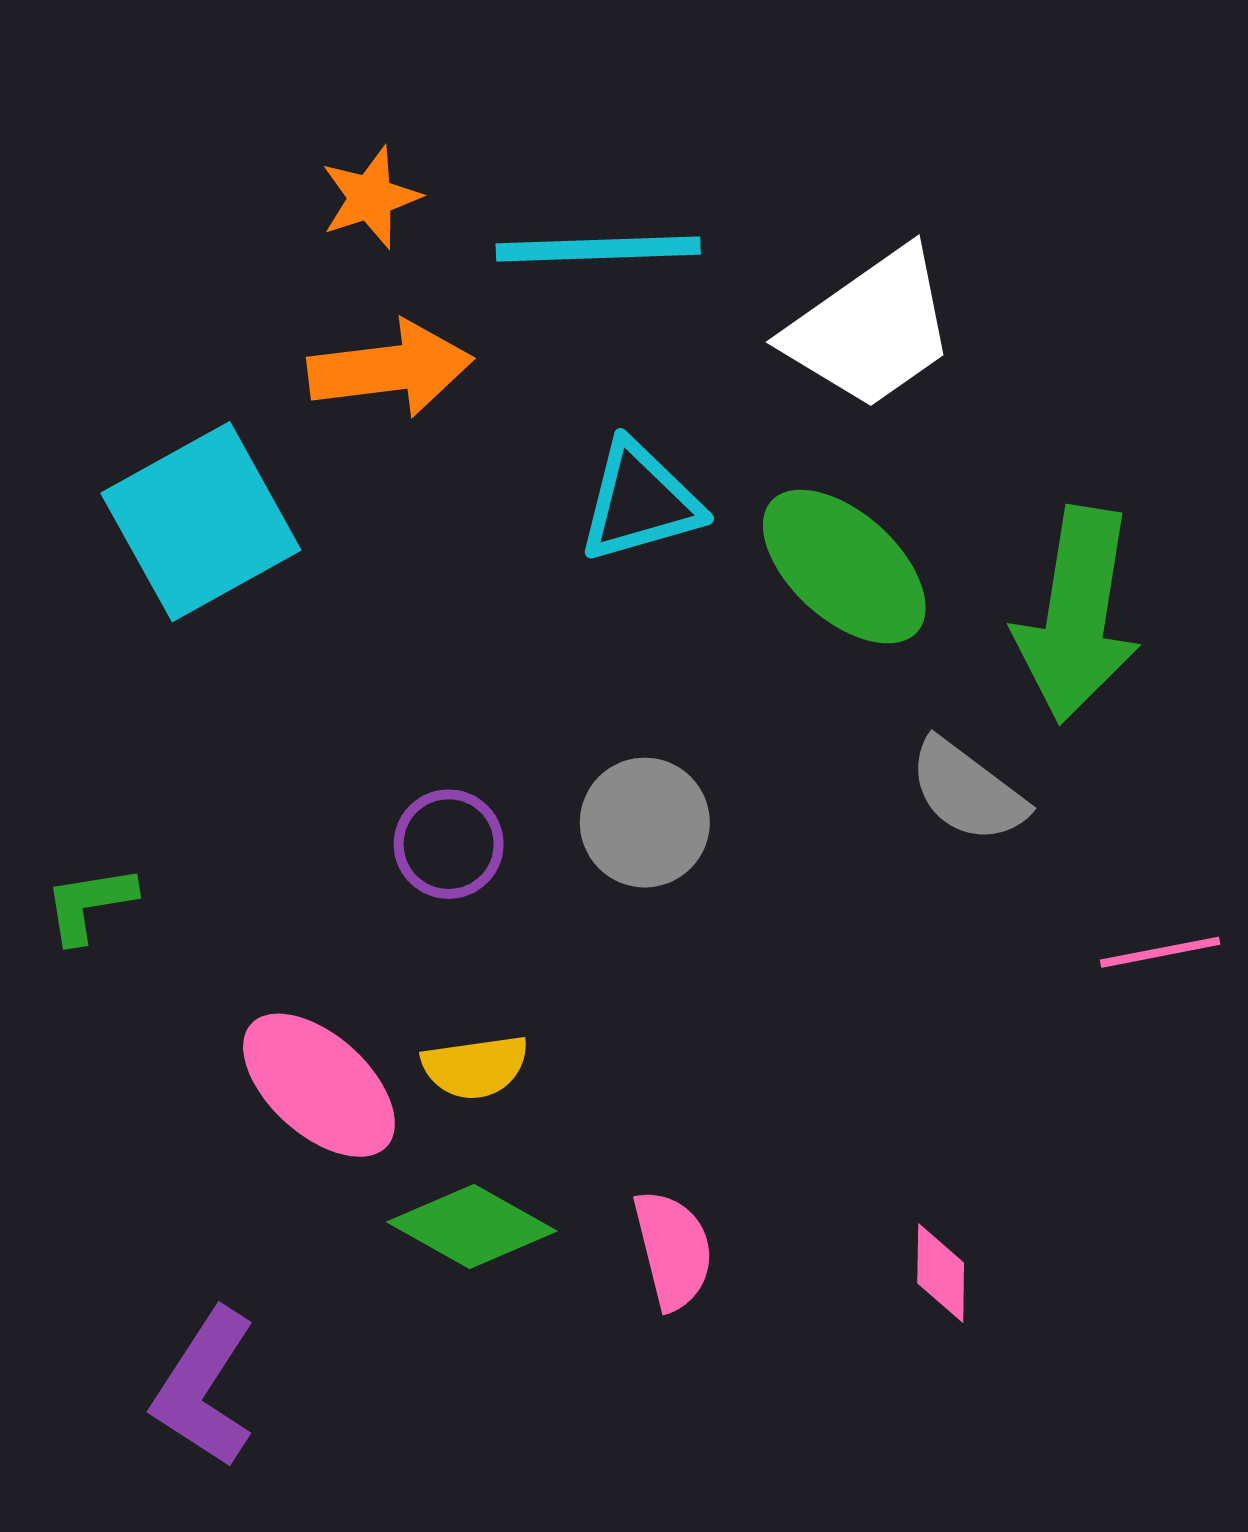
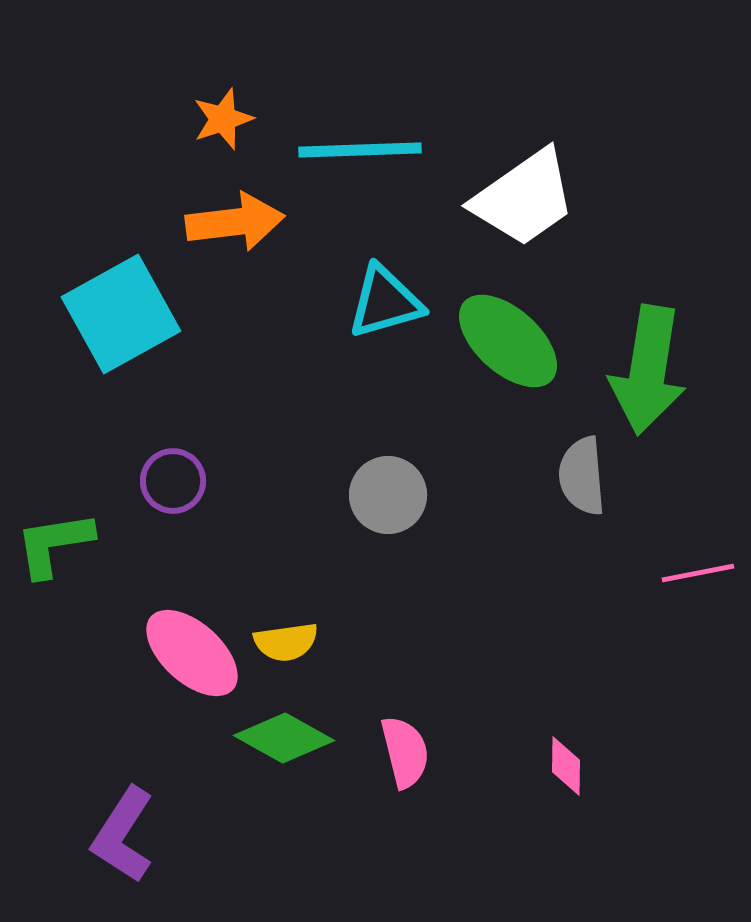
gray semicircle: (967, 791) -> (582, 476), turned 48
purple circle: (449, 844) -> (173, 481), moved
green L-shape: (90, 904) -> (54, 544), size x1.4

